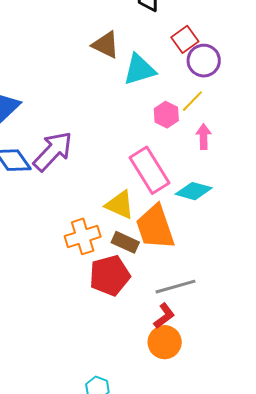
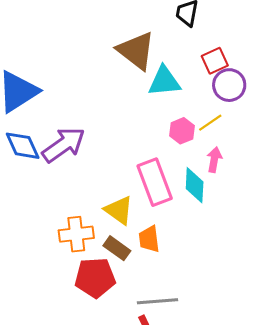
brown triangle: (106, 45) -> (136, 51), size x1.4
cyan diamond: (194, 191) -> (195, 185), moved, turned 66
orange trapezoid: (155, 227) -> (149, 239), size x0.6

